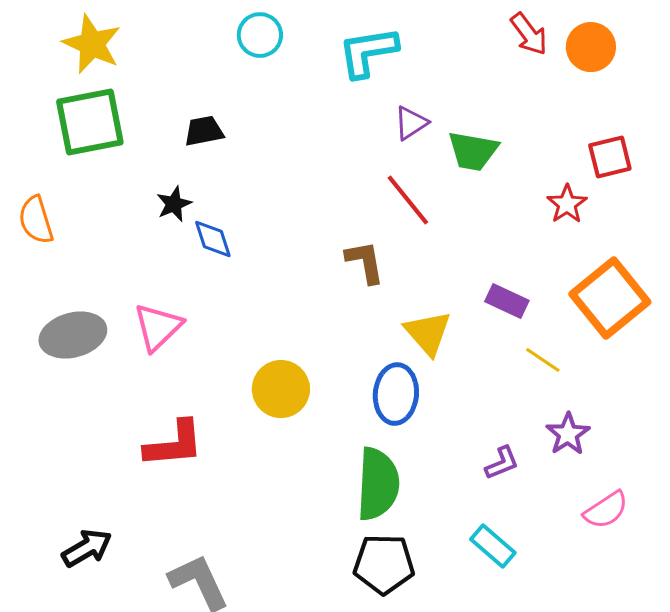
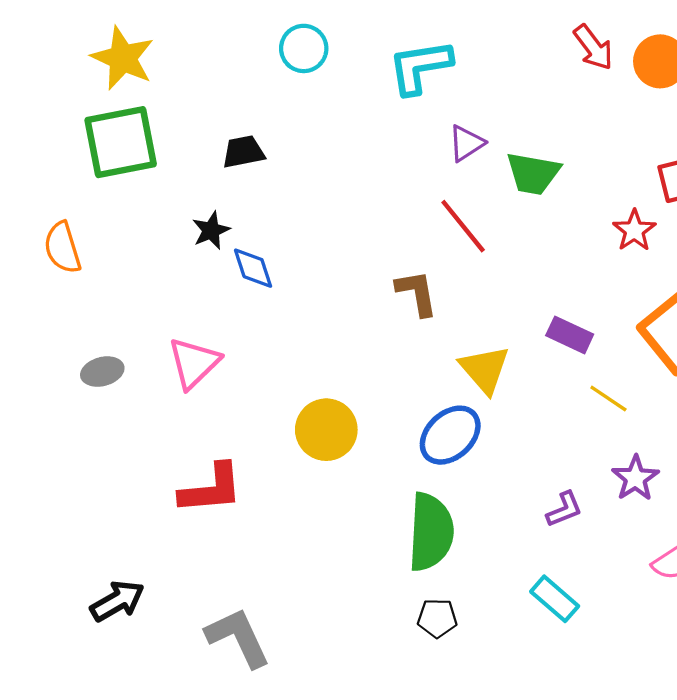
gray ellipse: (73, 335) -> (102, 372), size x0.6
blue ellipse: (396, 394) -> (450, 435), turned 42
black pentagon: (384, 564) -> (437, 618), size x0.6

